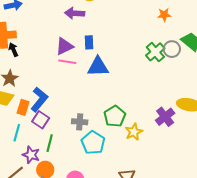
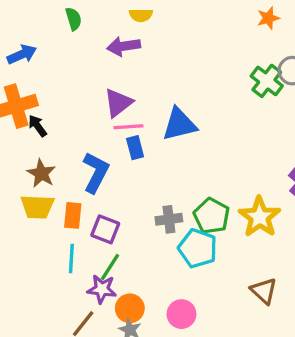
blue rectangle: (89, 42) -> (135, 148), moved
blue L-shape: (39, 99) -> (96, 172), moved
green pentagon: (115, 116) -> (212, 216), moved
yellow star: (134, 132) -> (260, 217), size x1.4
green line: (50, 143) -> (110, 267), moved, turned 30

